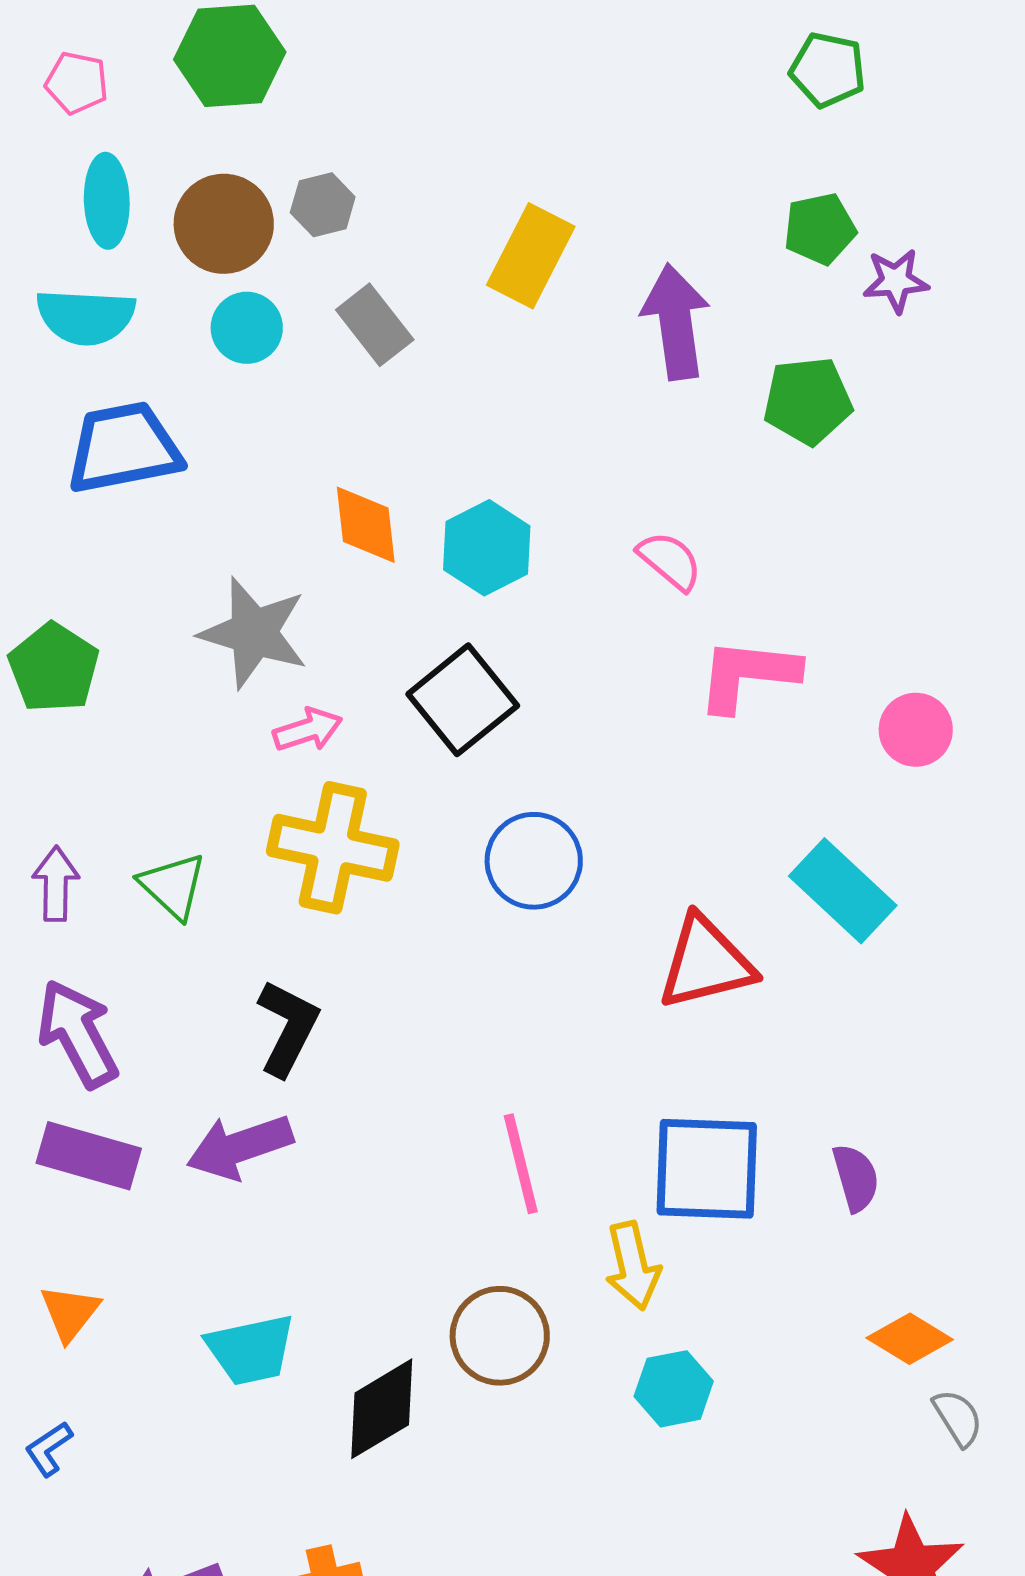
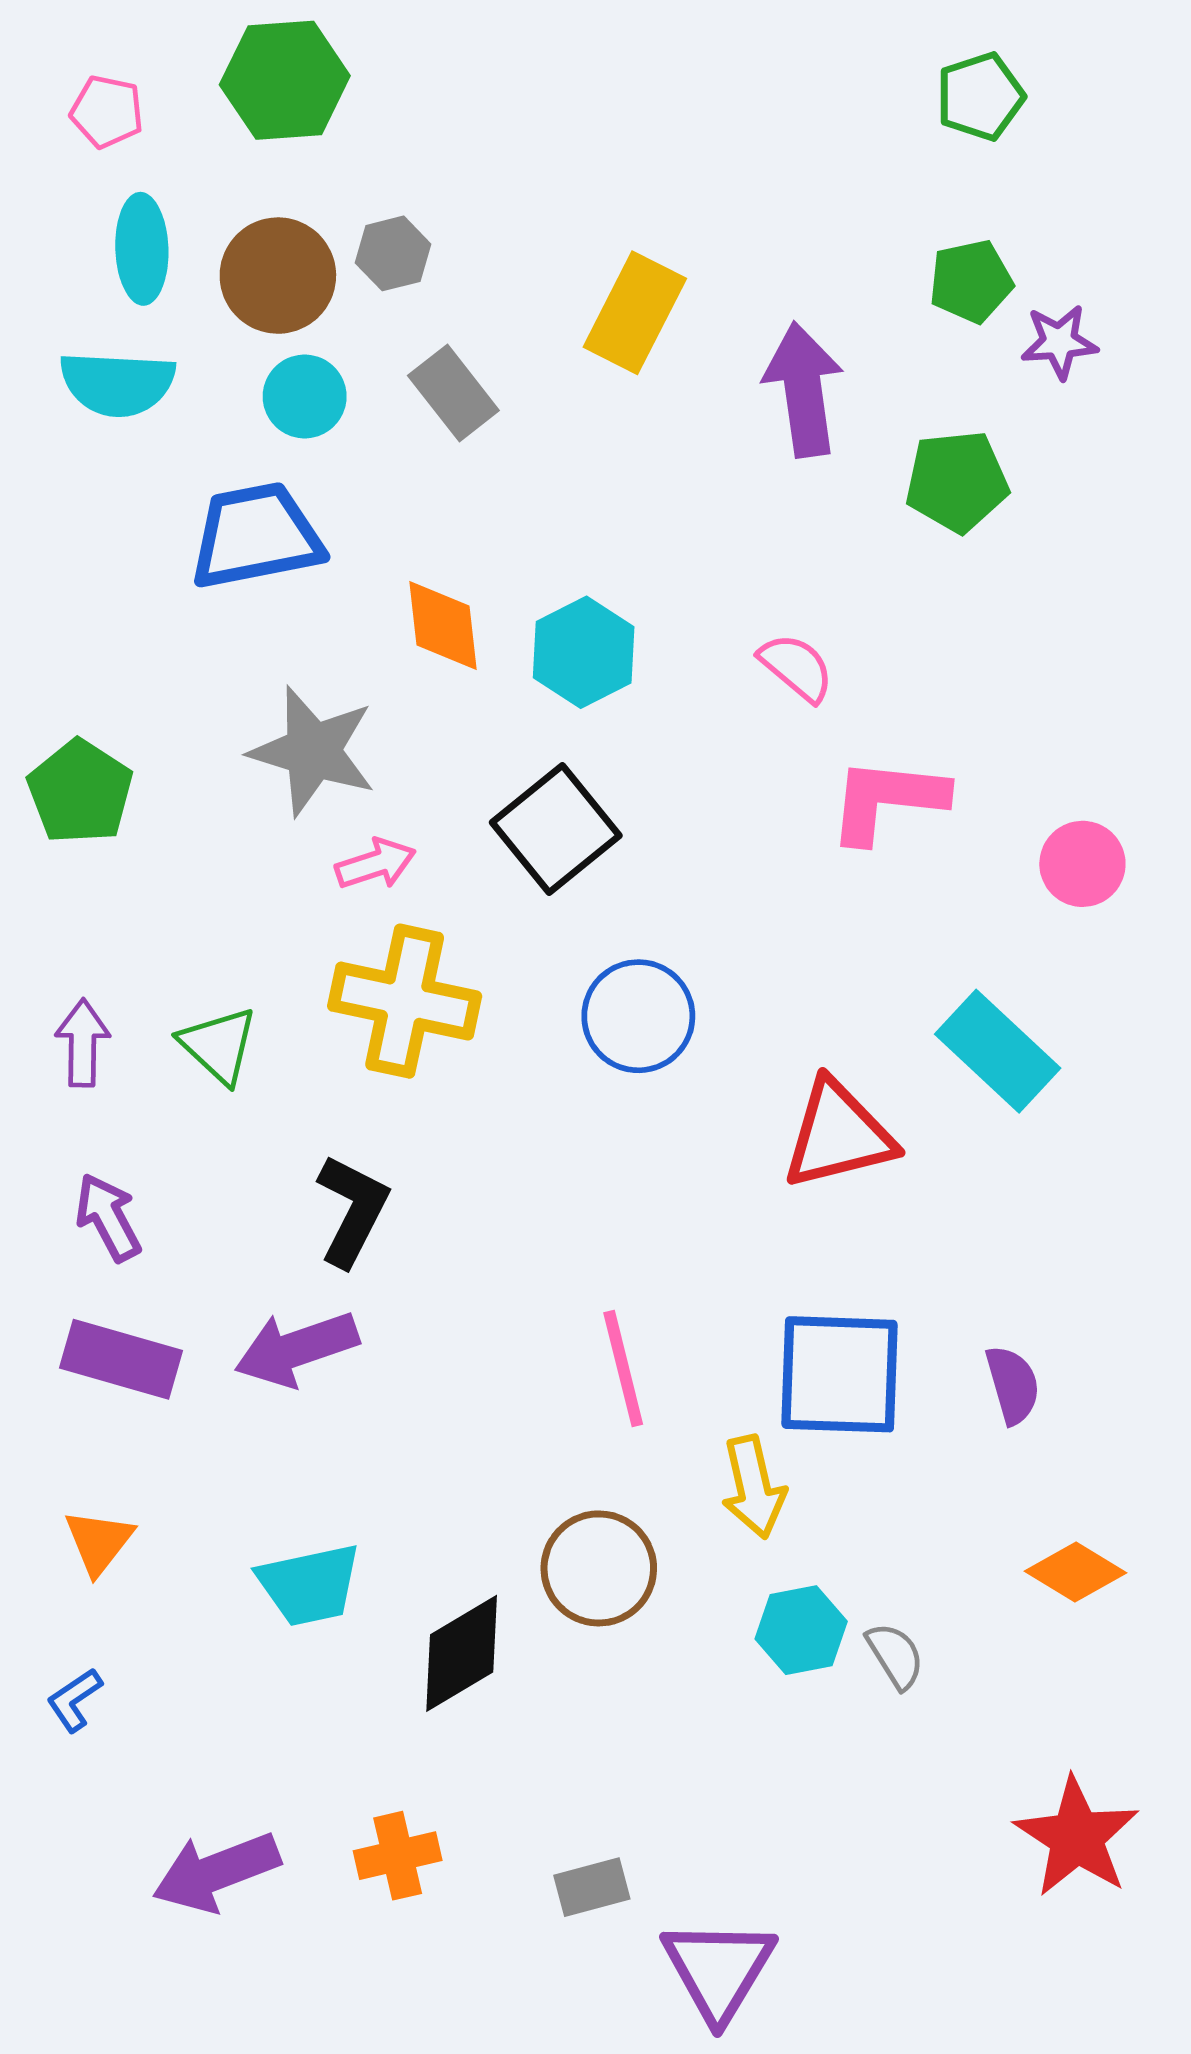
green pentagon: (828, 70) -> (980, 97), turned -30
blue trapezoid: (124, 448) -> (256, 536), moved
purple arrow: (78, 1034) -> (108, 1217), size x0.7
gray semicircle: (958, 1418) -> (895, 1656), moved

